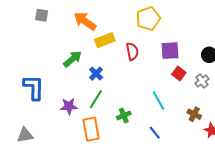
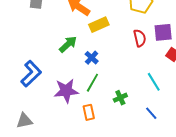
red semicircle: (132, 51) -> (140, 38), moved
blue L-shape: (34, 87) -> (31, 74), turned 48
purple star: (69, 106) -> (66, 91), size x1.4
orange rectangle: (91, 129) -> (89, 112), size x0.7

